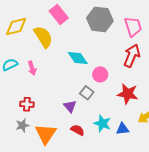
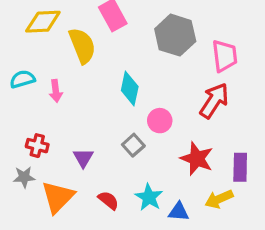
cyan diamond: (78, 58) -> (130, 89), turned 35
purple triangle: (70, 106) -> (83, 158), moved

